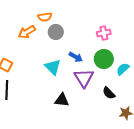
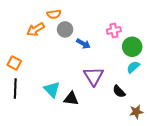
blue arrow: (76, 57) -> (83, 44), moved
green circle: (104, 59) -> (132, 47), moved
cyan triangle: (53, 67) -> (52, 89), moved

